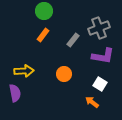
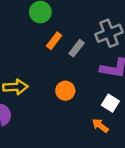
orange rectangle: (43, 35) -> (54, 41), moved

